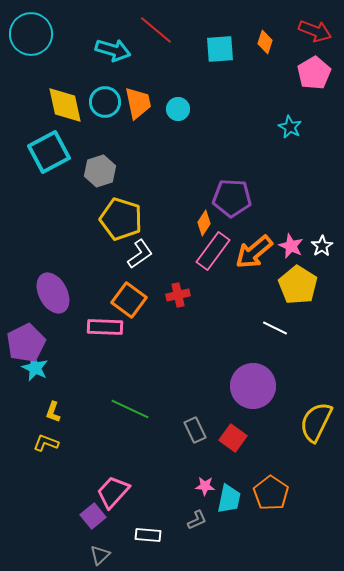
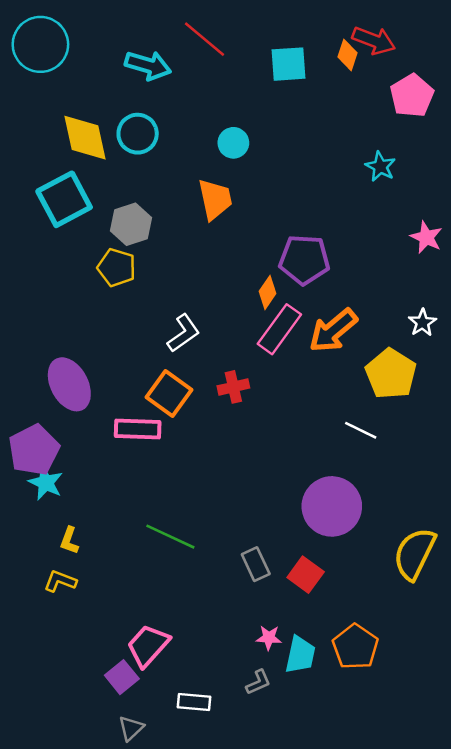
red arrow: (315, 31) -> (374, 40), moved
orange trapezoid: (138, 103) -> (215, 199), moved
yellow pentagon: (121, 219) -> (117, 268), moved, size x0.7
pink star: (291, 246) -> (426, 237), moved

